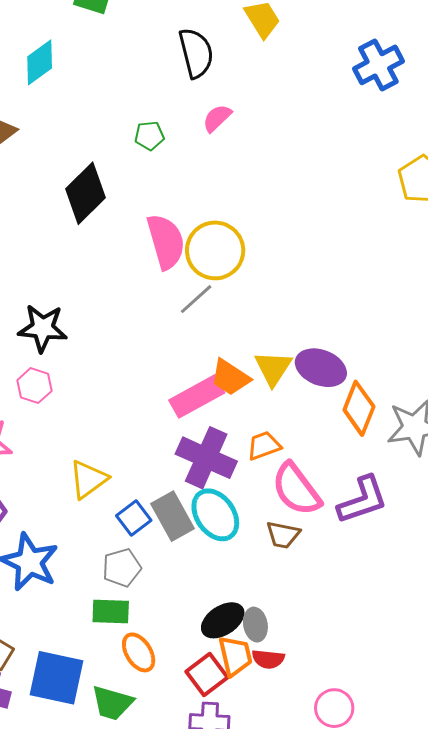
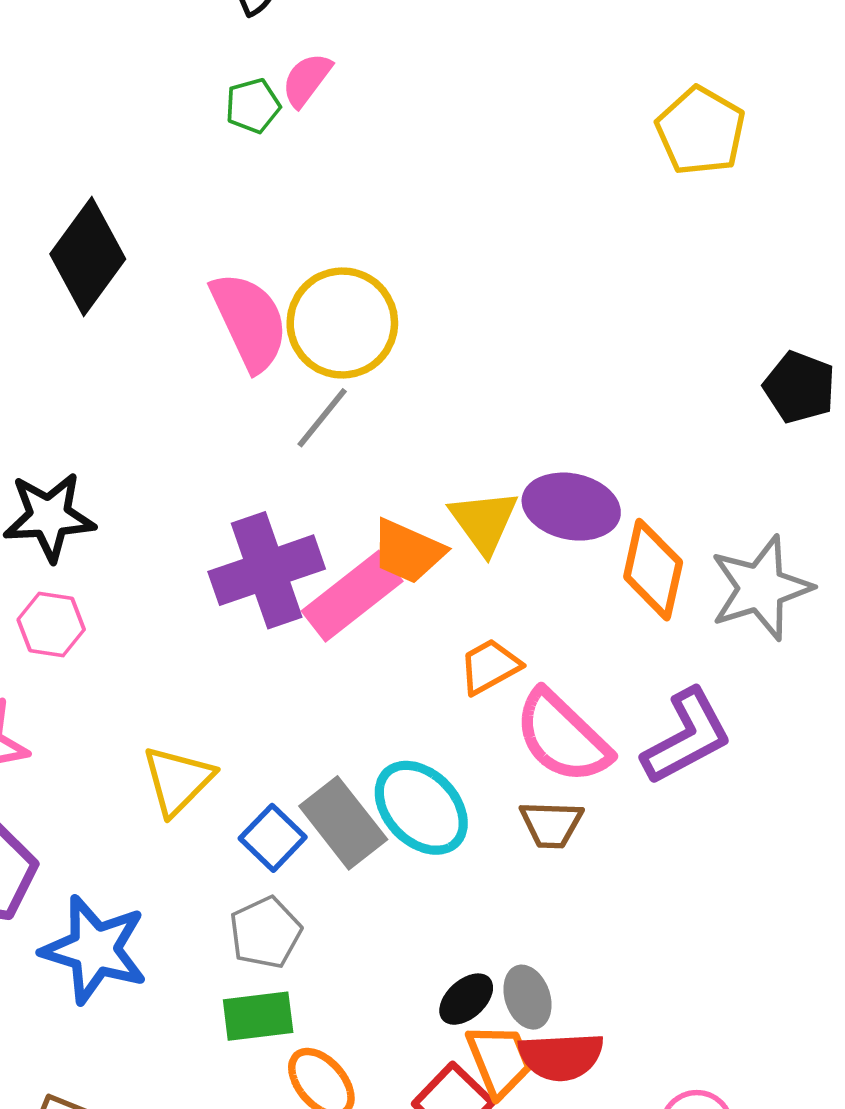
green pentagon: (149, 136) -> (253, 106), moved
purple cross: (206, 458) -> (267, 570), moved, turned -34
black ellipse: (223, 620) -> (466, 999), size x0.7
red semicircle: (268, 659) -> (561, 1056), size x1.4

